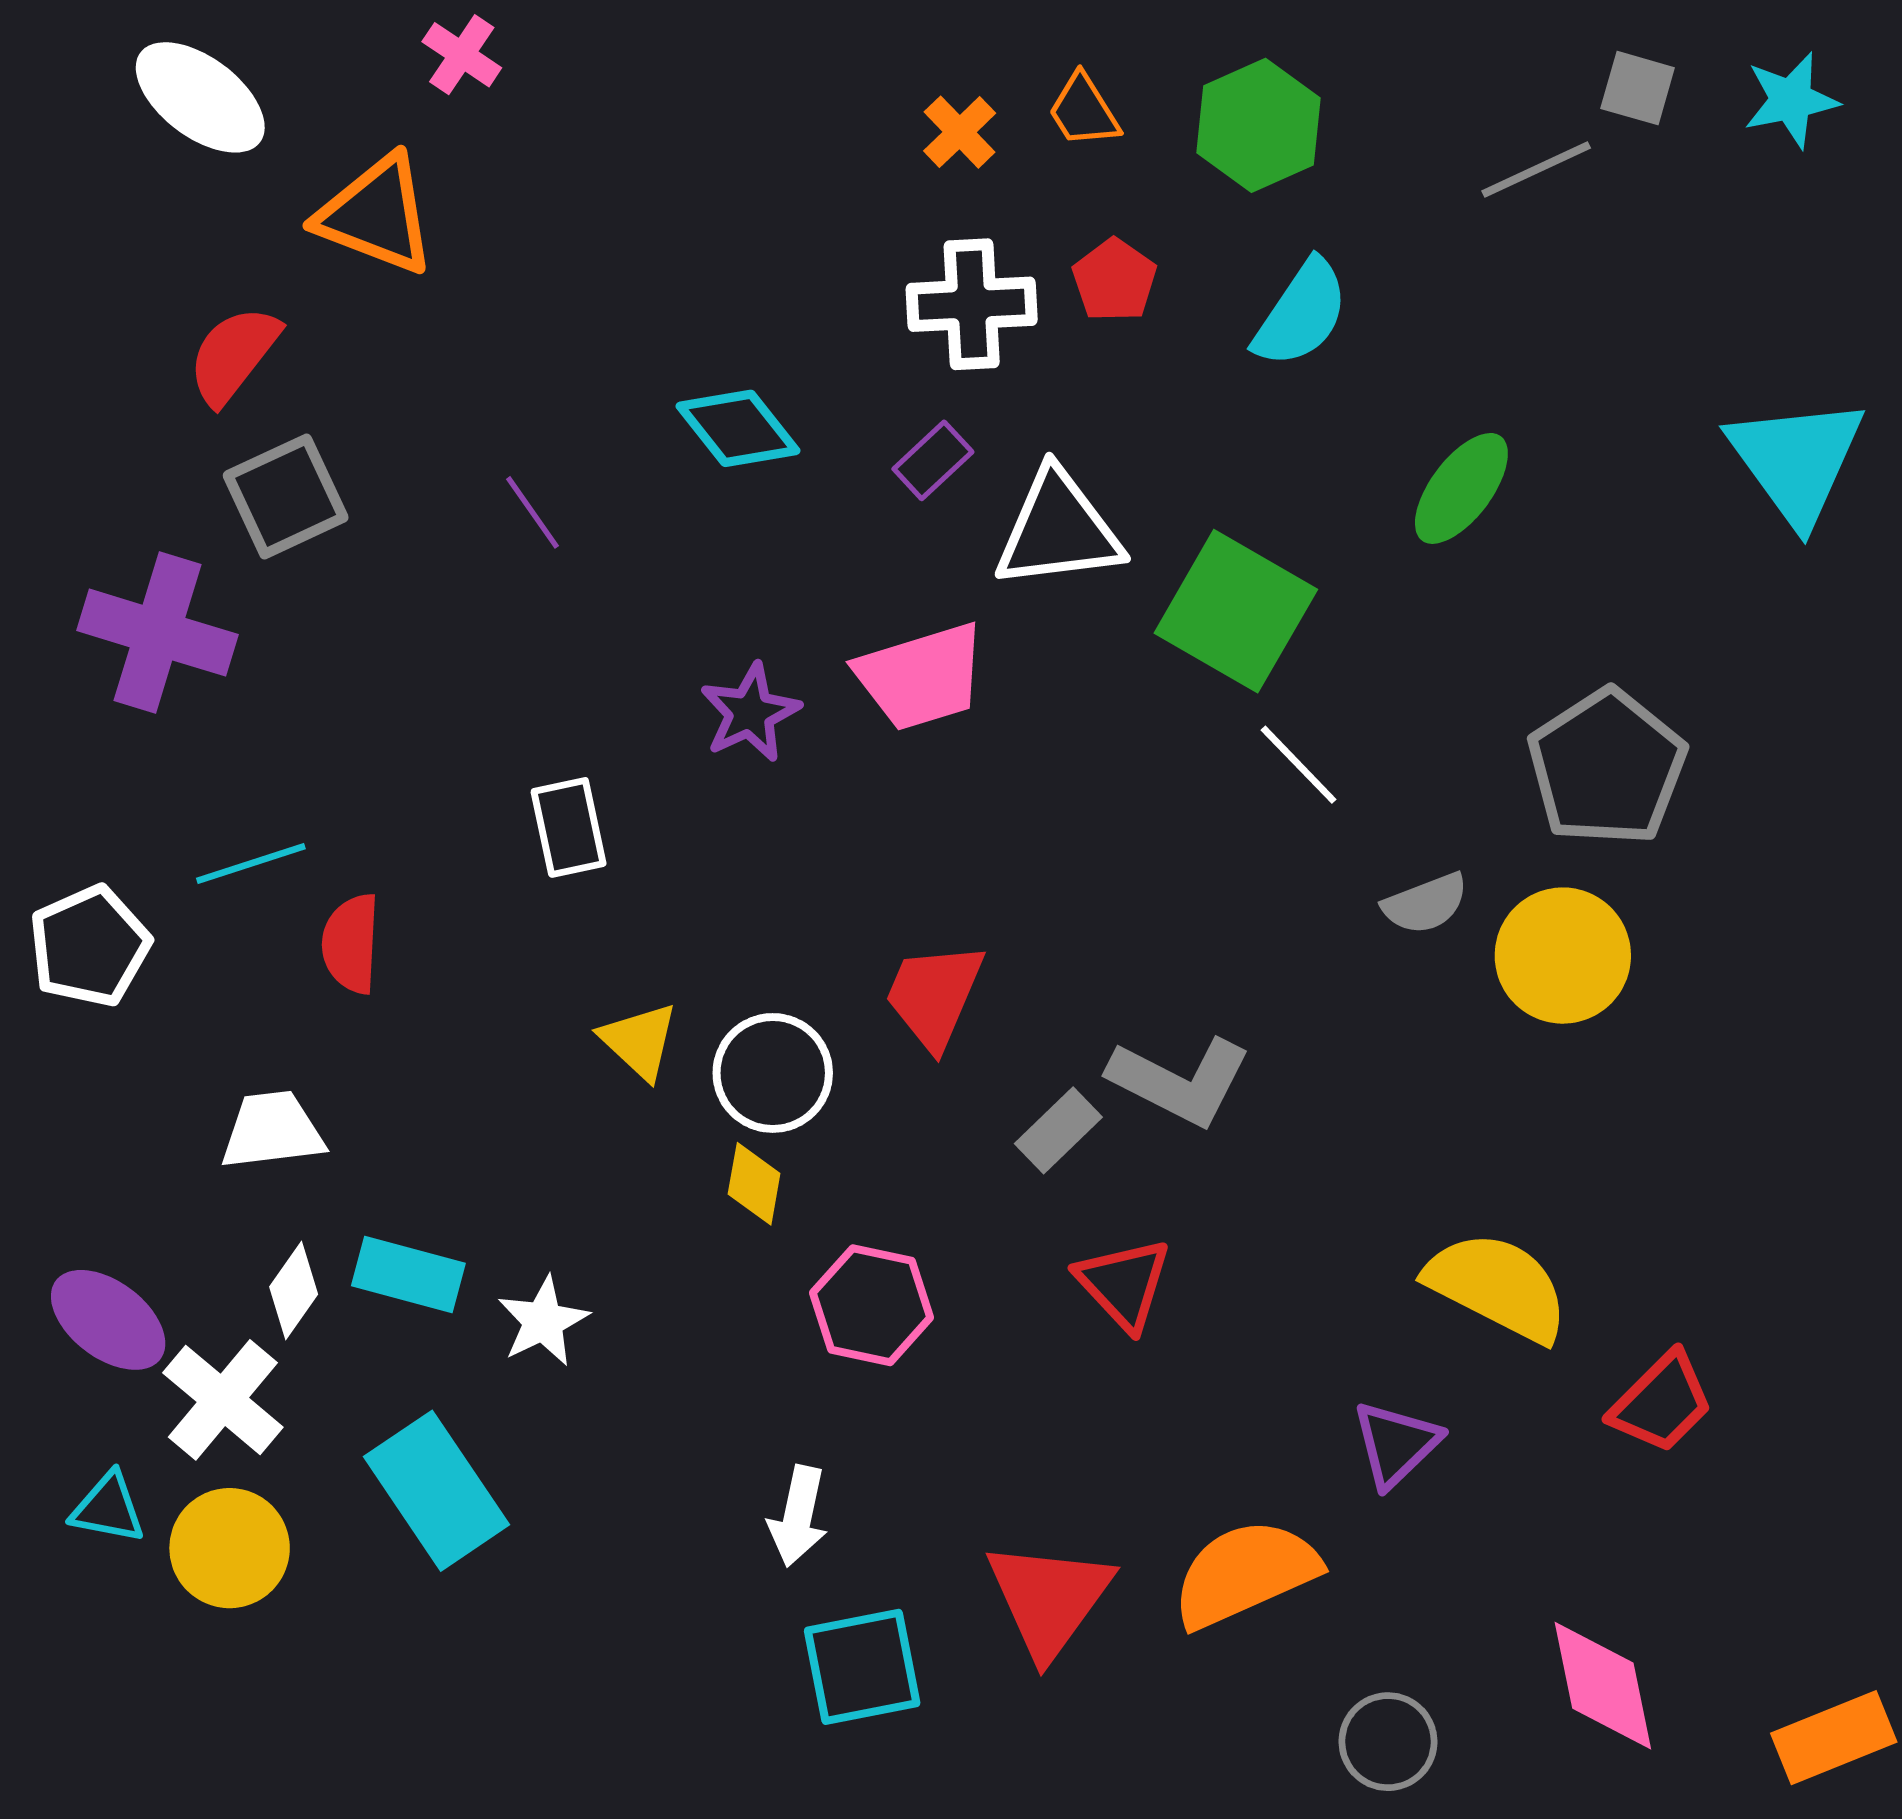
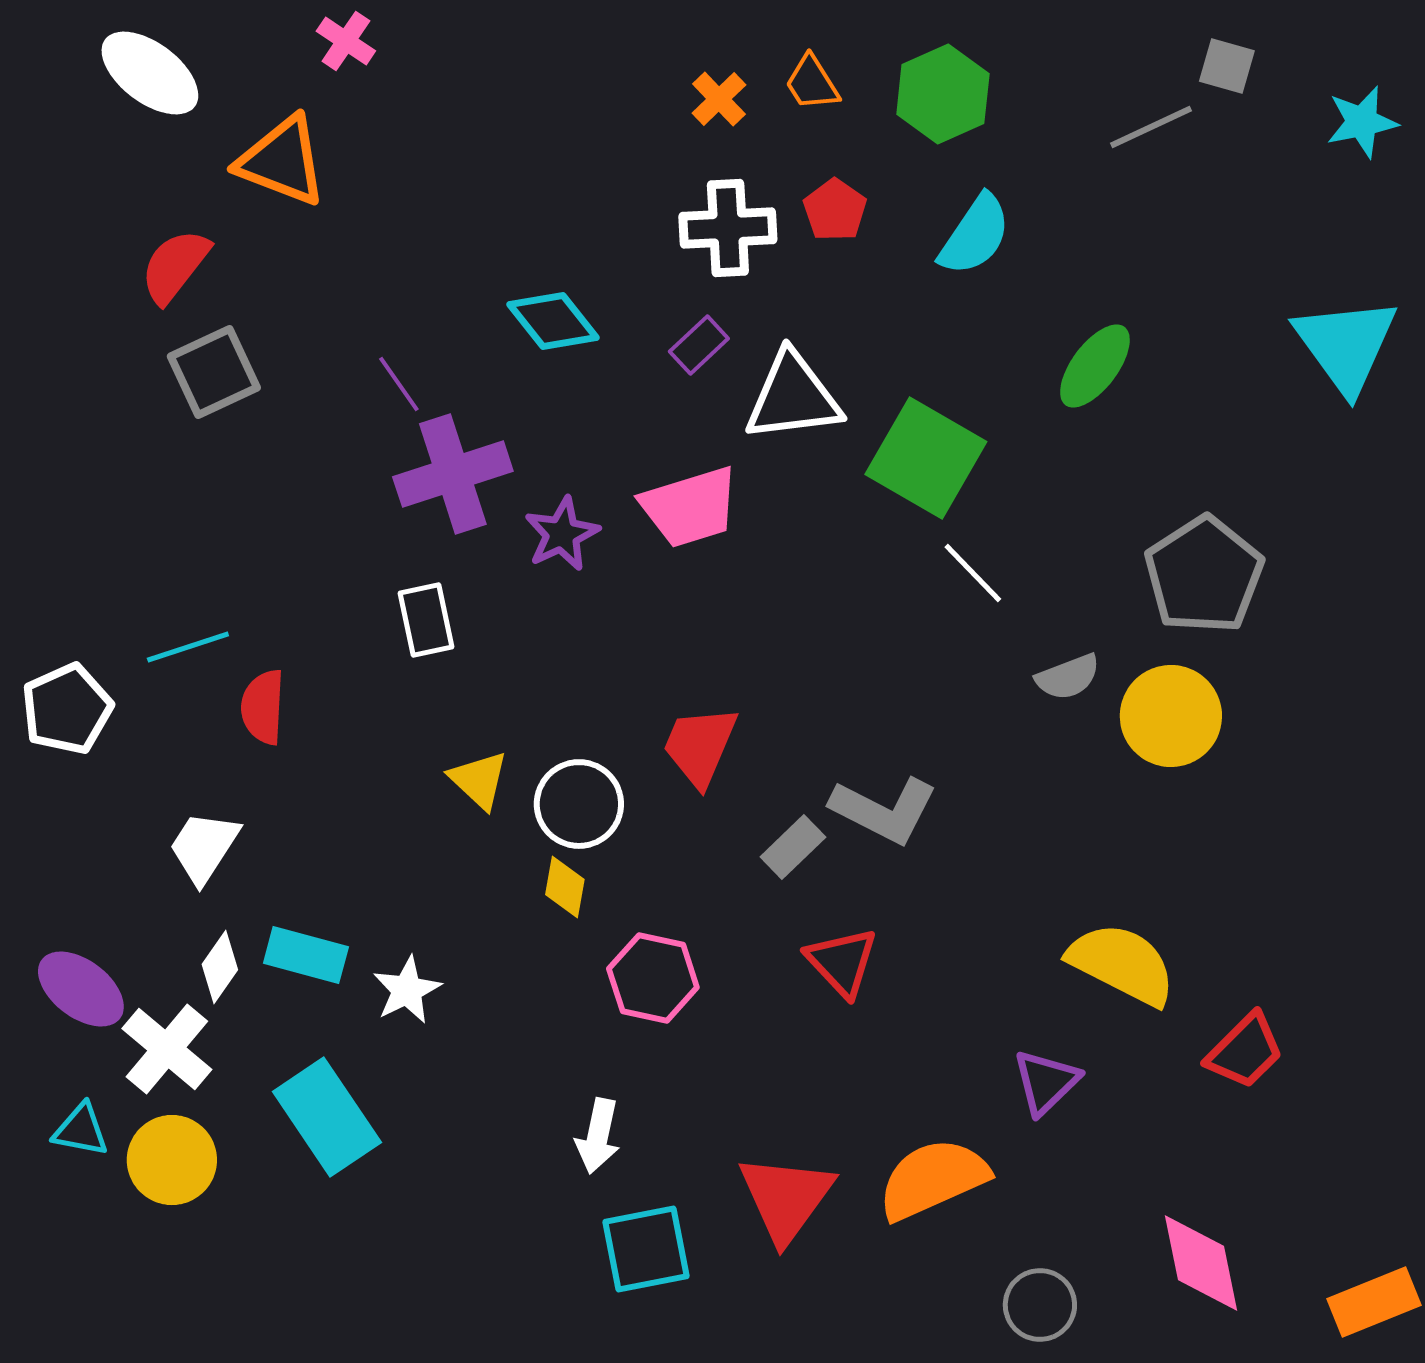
cyan star: (1791, 100) -> (1362, 122), moved
purple cross: (157, 633) -> (453, 474), moved, turned -35
white trapezoid: (272, 1130) -> (204, 847), turned -50

